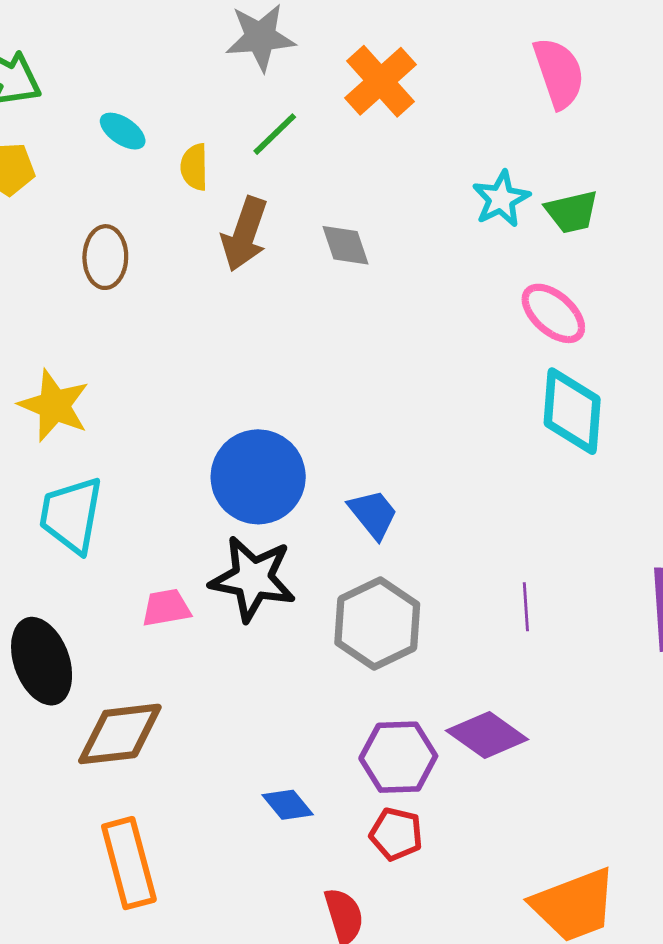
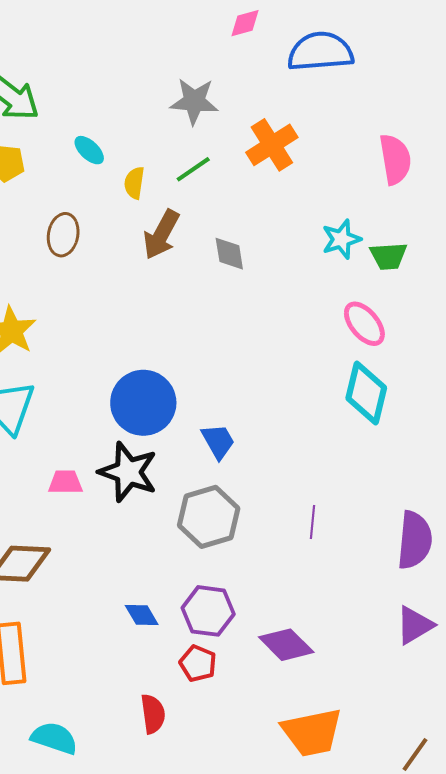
purple diamond: (487, 735) -> (286, 645), moved
blue diamond: (288, 805) -> (142, 615), moved

